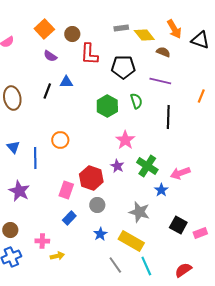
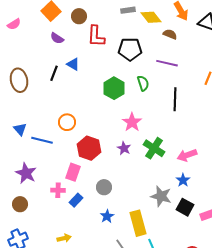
blue triangle: (66, 82) -> (73, 64), turned 32
blue line: (35, 158) -> (42, 140), turned -75
red hexagon: (91, 178) -> (89, 148), moved
blue star: (161, 190) -> (183, 180), moved
gray star: (139, 212) -> (161, 196), moved
brown circle: (10, 230) -> (20, 204), moved
pink cross: (42, 241) -> (58, 190), moved
yellow rectangle: (131, 241) -> (138, 223), turned 45

